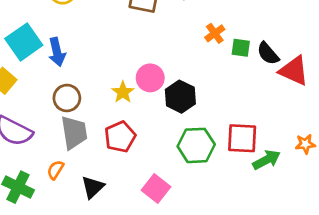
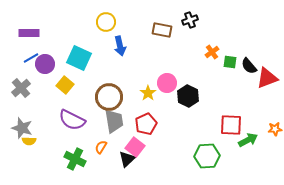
cyan square: (24, 42) -> (79, 58), turned -30
blue arrow: (57, 52) -> (120, 46), moved
red triangle: (294, 71) -> (267, 78), turned -45
brown circle: (67, 98) -> (109, 97), size x1.4
green hexagon: (196, 145) -> (207, 156), moved
pink square: (156, 188) -> (135, 147), moved

